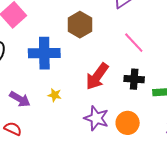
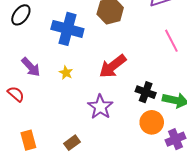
pink line: (134, 43) -> (171, 41), moved
black cross: (134, 79) -> (146, 92), moved
orange circle: (128, 123) -> (152, 122), moved

